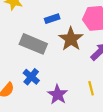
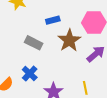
gray rectangle: (33, 44) -> (34, 43), size x0.7

